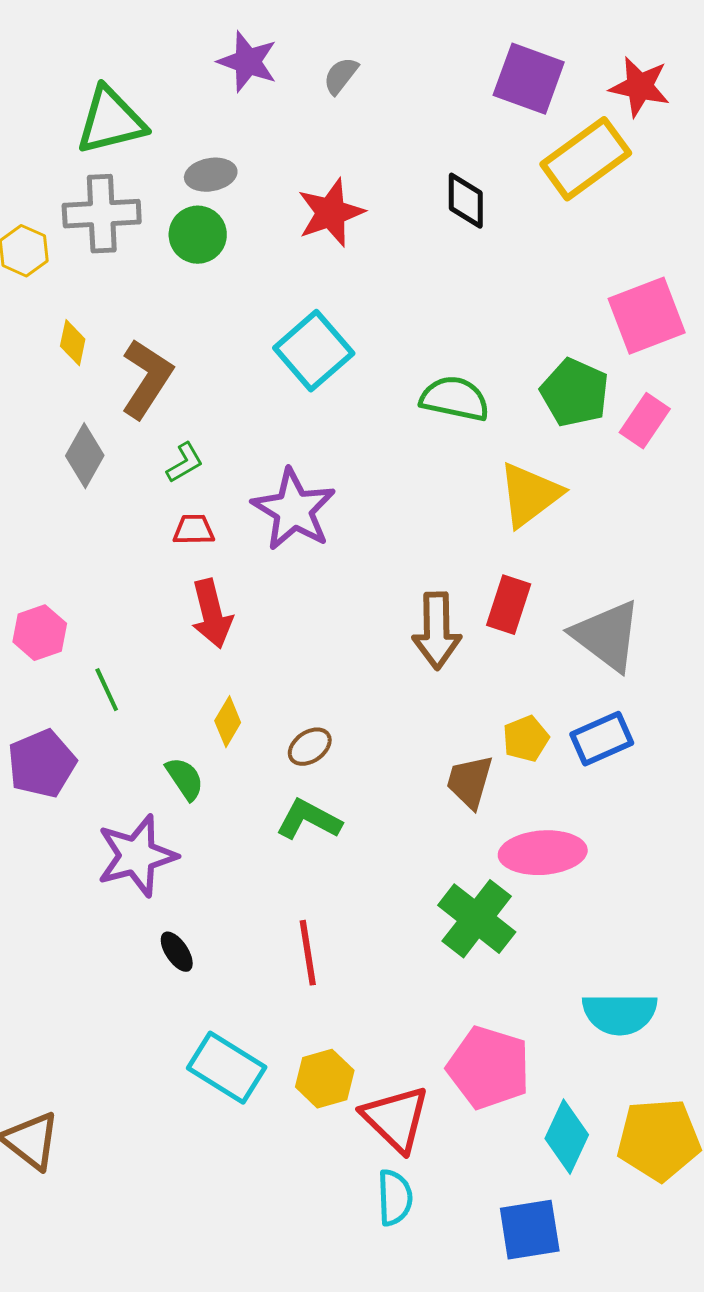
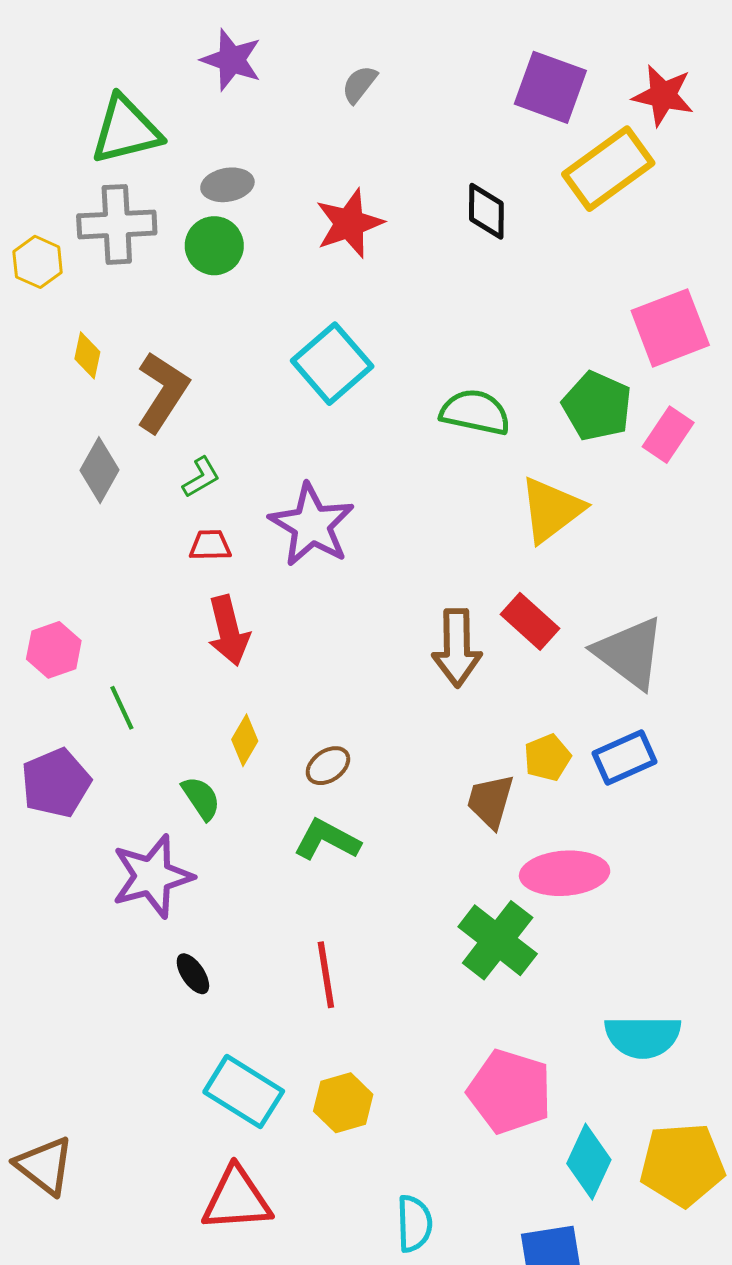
purple star: (248, 62) -> (232, 60), moved
red rectangle: (509, 605) -> (530, 621), turned -66
red triangle: (396, 1119) -> (237, 1199), moved, turned -48

